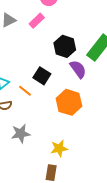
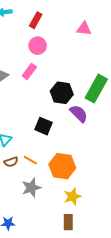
orange line: (25, 91) -> (30, 160), moved
orange hexagon: (69, 102) -> (62, 166), moved

